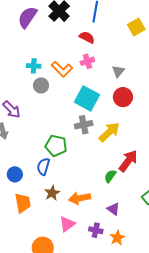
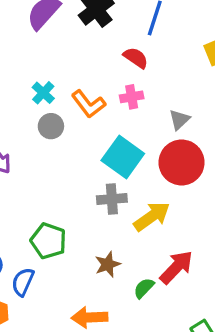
cyan cross: (34, 66) -> (43, 93), turned 32
red circle: (123, 97) -> (182, 162), size x1.4
green pentagon: (56, 146) -> (48, 241), moved
blue semicircle: (43, 166) -> (23, 282), moved
brown star: (52, 193) -> (108, 264), moved

